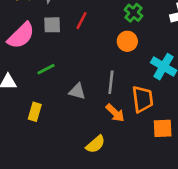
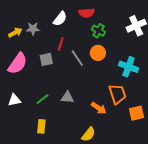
gray square: (52, 25) -> (46, 59), moved
green line: (46, 69) -> (42, 99), moved
gray line: (111, 82) -> (77, 58), moved, turned -30
yellow rectangle: (35, 112) -> (41, 126), moved

